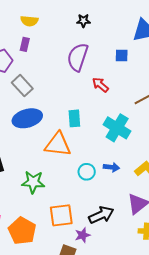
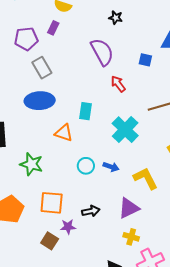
purple semicircle: (78, 57) -> (102, 52), turned 120
orange triangle: (58, 144) -> (64, 133), size x0.7
black arrow: (101, 215) -> (91, 211), size x0.7

